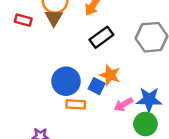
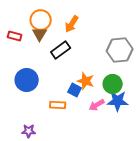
black rectangle: (101, 37) -> (61, 50), moved
blue circle: (66, 81) -> (27, 80), moved
green circle: (145, 124) -> (113, 84), moved

